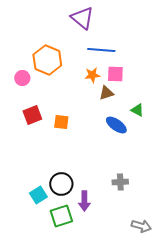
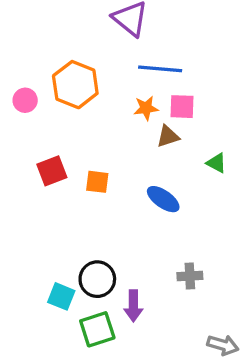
pink circle: (22, 78) -> (25, 100), moved
blue ellipse: (116, 125) -> (163, 199), moved
cyan square: (38, 195) -> (61, 296), turned -36

